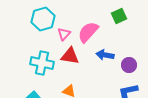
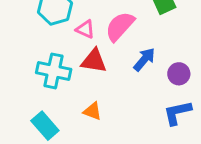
pink triangle: (64, 34) -> (85, 29), turned -48
blue arrow: (105, 55) -> (144, 59), turned 120

